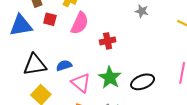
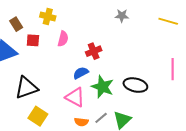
pink semicircle: (80, 23) -> (63, 39), size x0.7
blue semicircle: (64, 65) -> (81, 73), moved
black ellipse: (143, 82) -> (135, 85), turned 45

